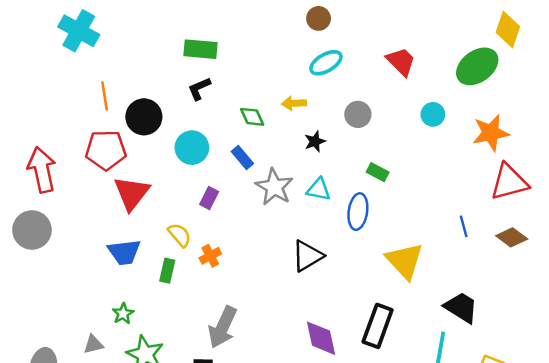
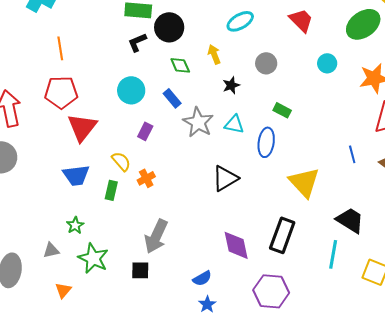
yellow arrow: (294, 103) -> (214, 54), turned 72
black circle: (144, 117) -> (169, 27), moved

